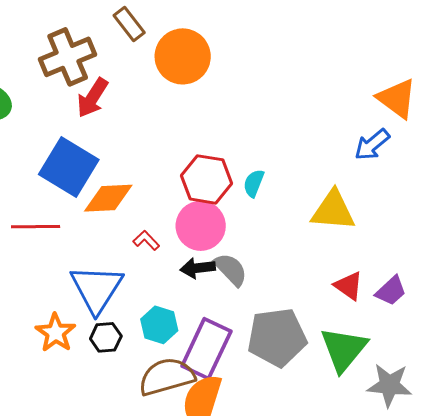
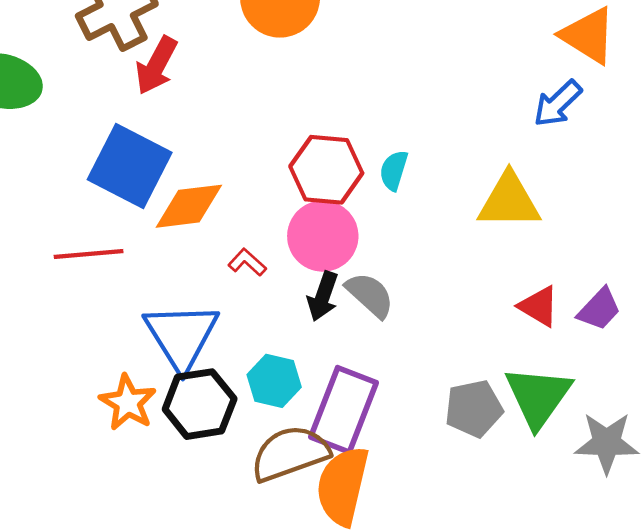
black arrow: (198, 268) -> (323, 296), turned -60
black hexagon: (106, 337) -> (200, 404), size x1.6
gray pentagon: (277, 337) -> (474, 409), moved, size x0.7

